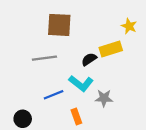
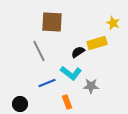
gray line: (44, 58) -> (39, 51), turned 70

